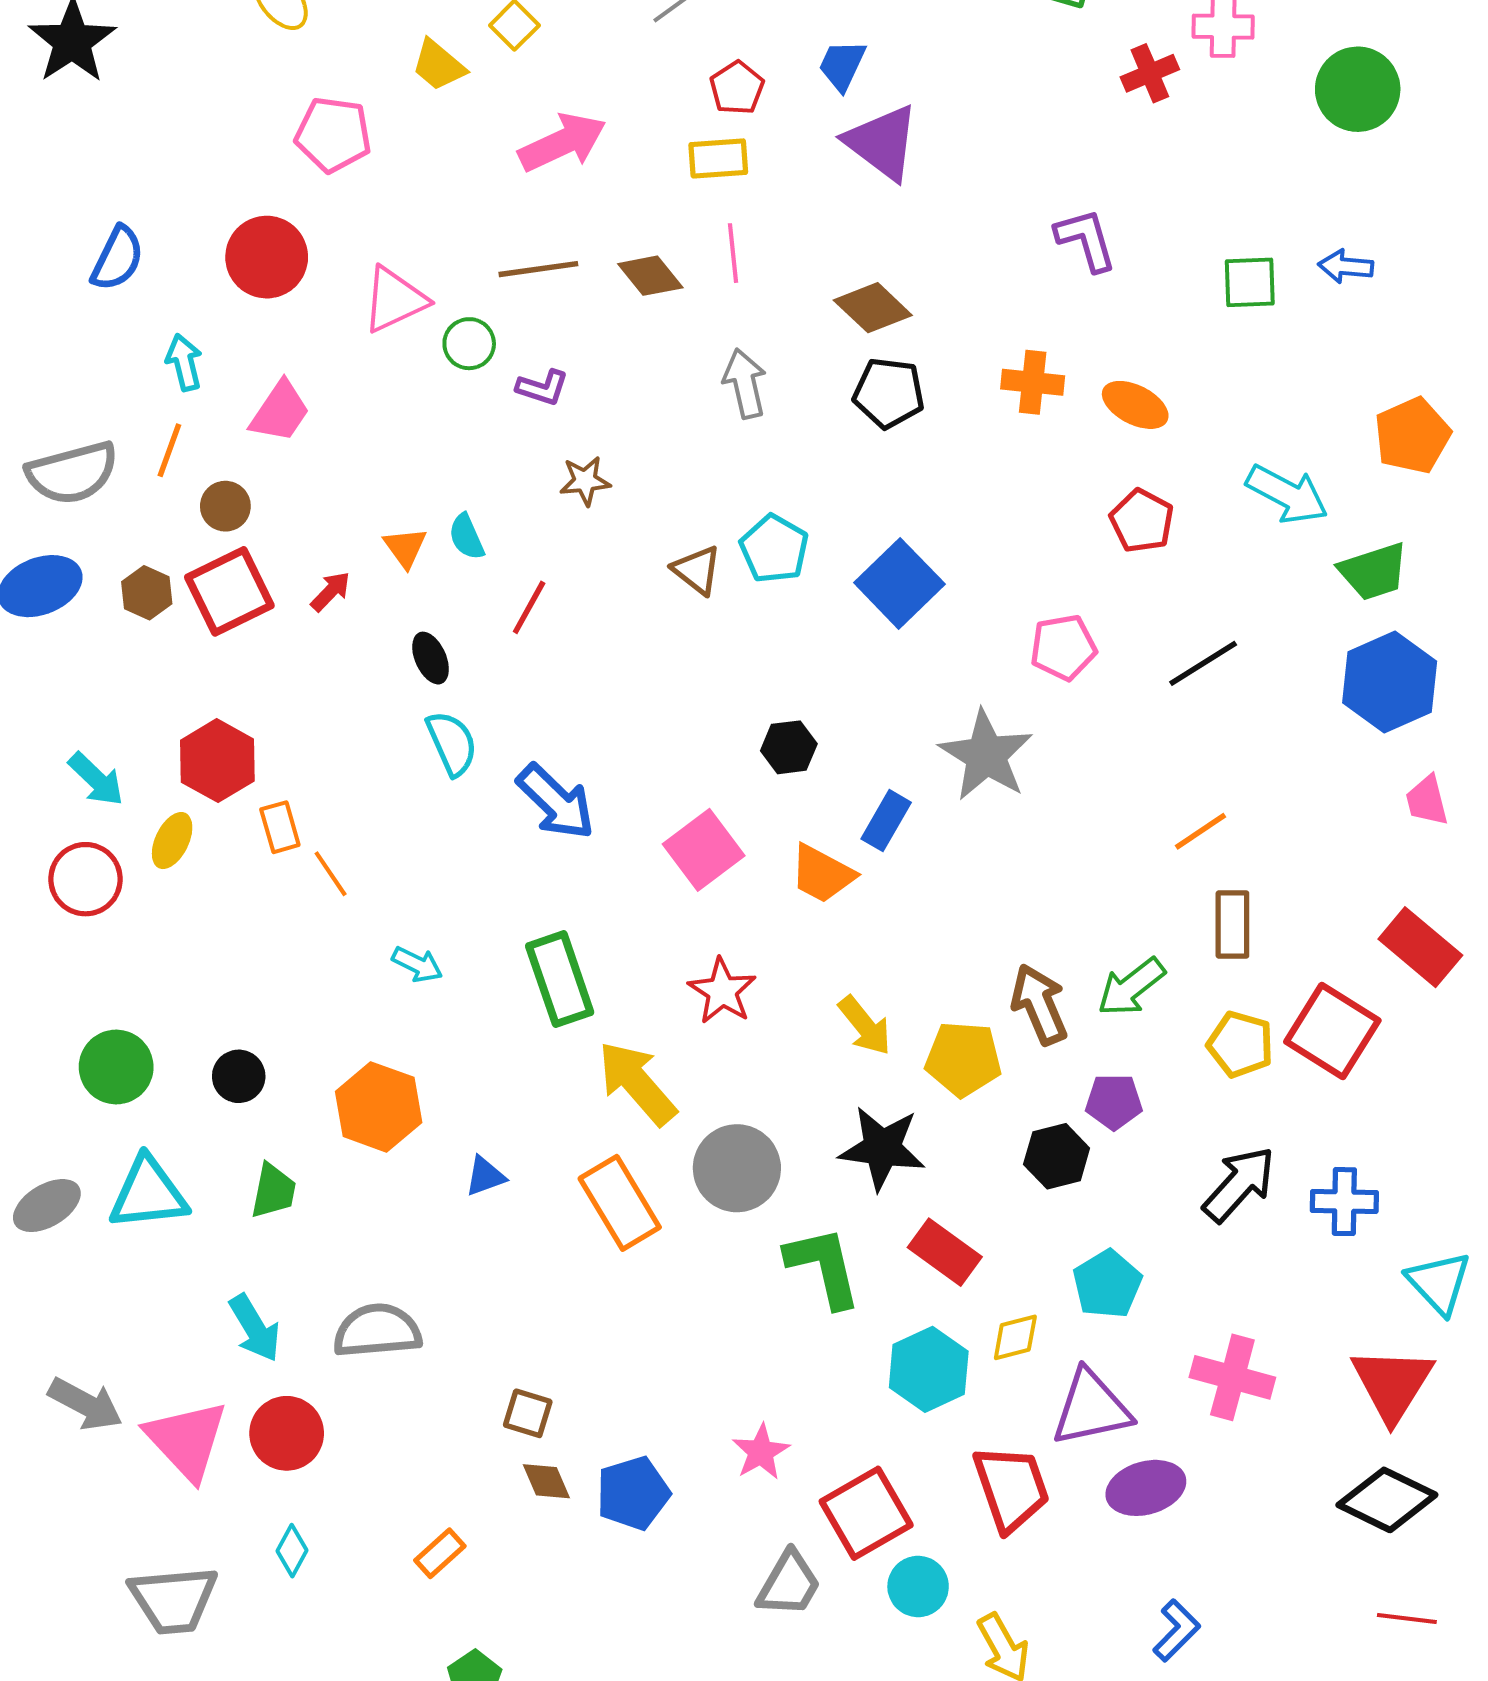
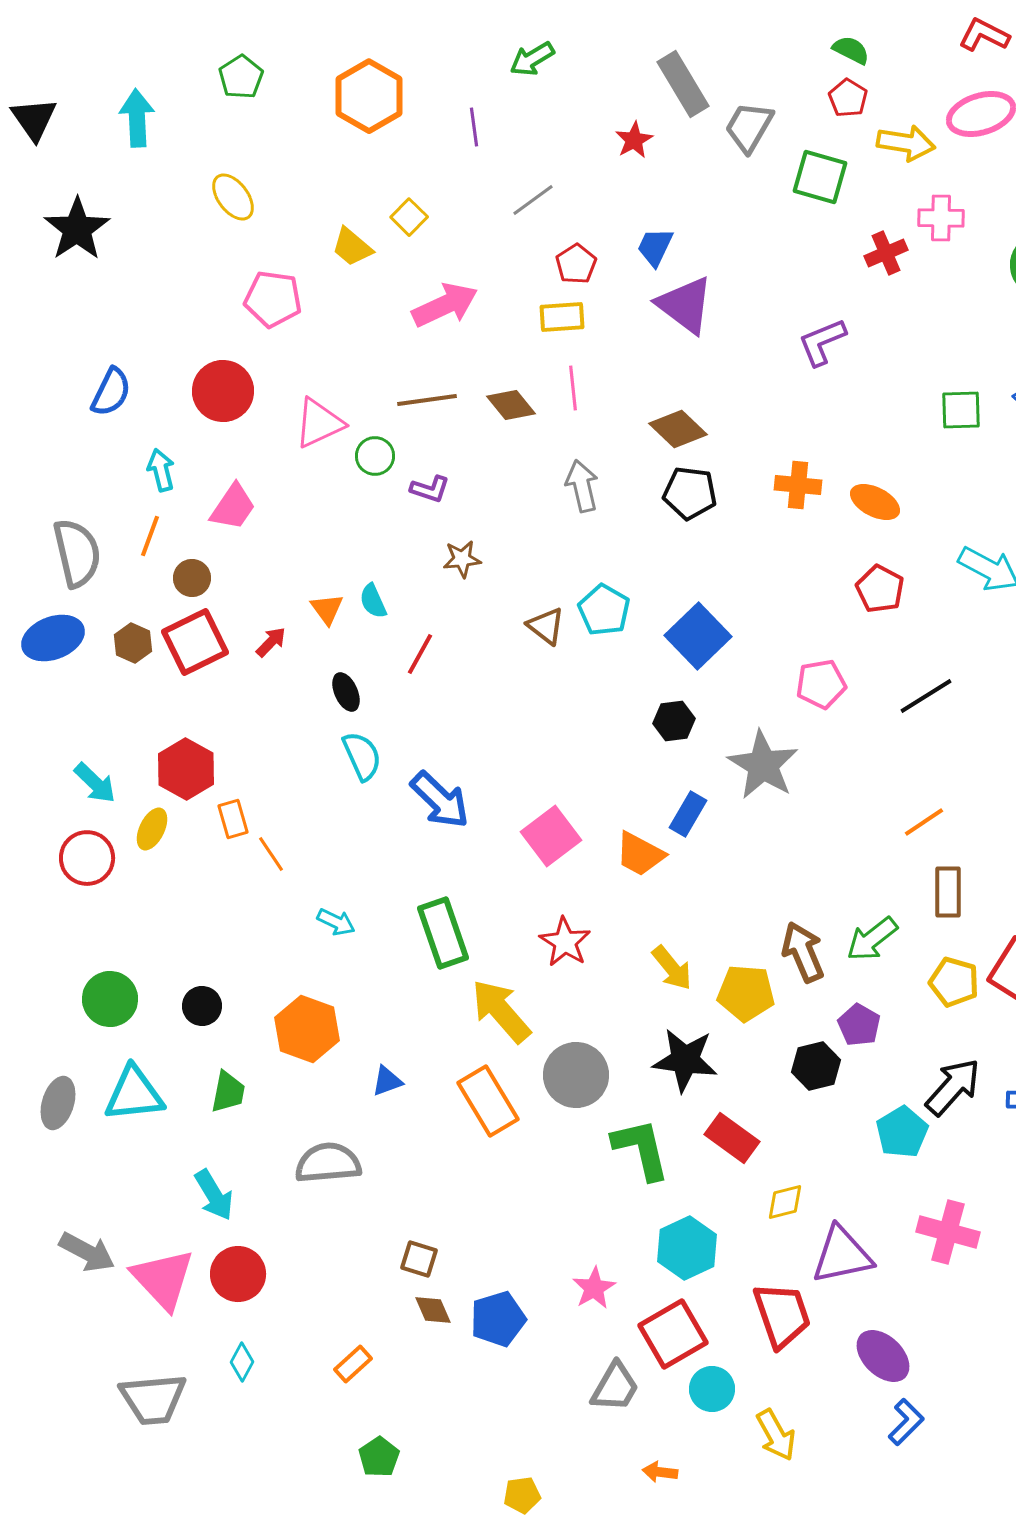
purple L-shape: (1086, 240) -> (822, 342), moved, turned -96
gray semicircle: (72, 473) -> (77, 553), turned -88
black hexagon: (789, 747) -> (674, 721), moved
purple pentagon: (1114, 1102) -> (859, 1025), turned 30
gray ellipse: (47, 1206) -> (58, 1103), turned -42
cyan pentagon: (1107, 1284) -> (902, 1132), moved
gray semicircle: (377, 1331) -> (328, 1163), moved
cyan hexagon: (929, 1369) -> (687, 1248), moved
purple ellipse: (1146, 1488) -> (883, 1356), moved, turned 60

